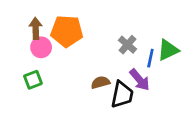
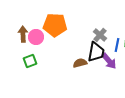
brown arrow: (36, 28) -> (23, 34), moved
black trapezoid: (122, 95) -> (96, 52), moved

